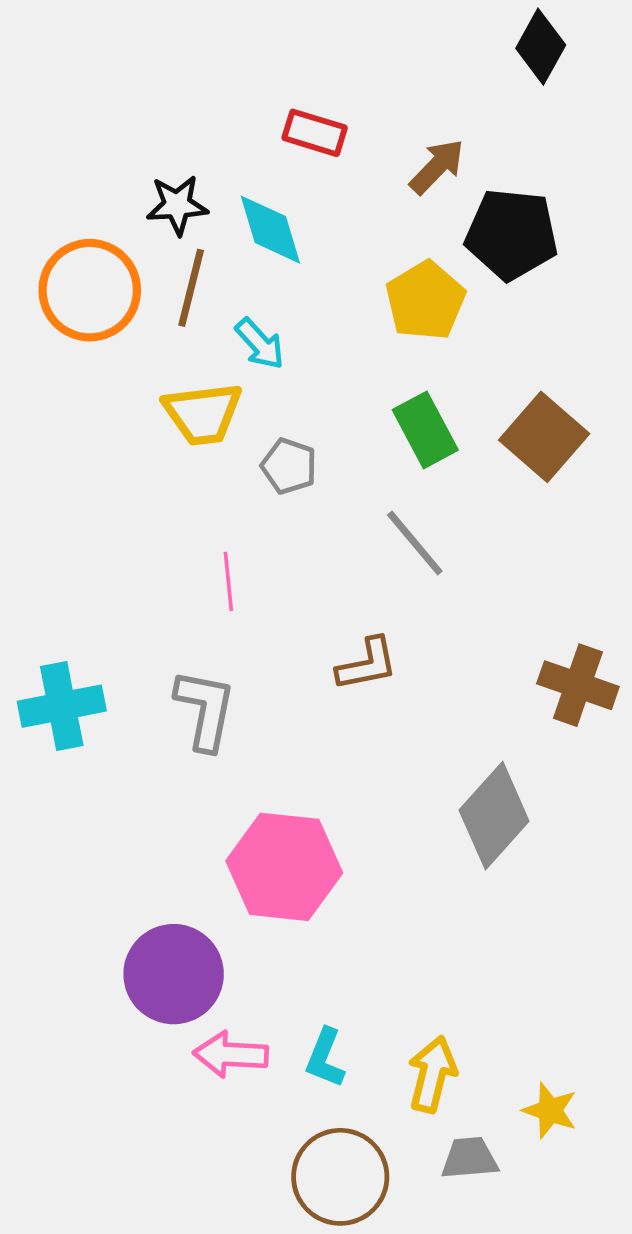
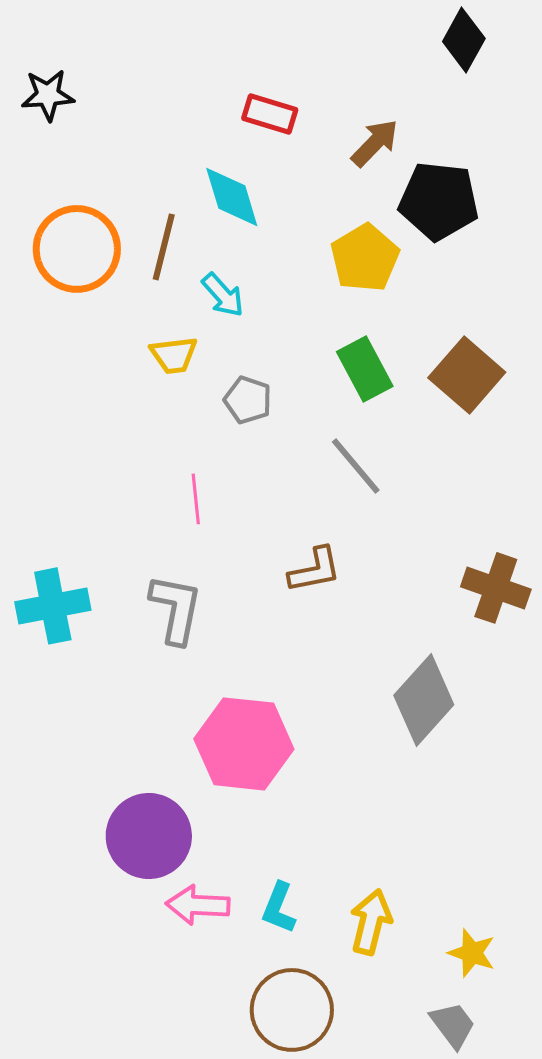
black star: (177, 205) -> (48, 95), moved
yellow trapezoid: (203, 414) -> (174, 355), size x0.7
gray trapezoid: (470, 1158) -> (453, 1025), moved, turned 58

